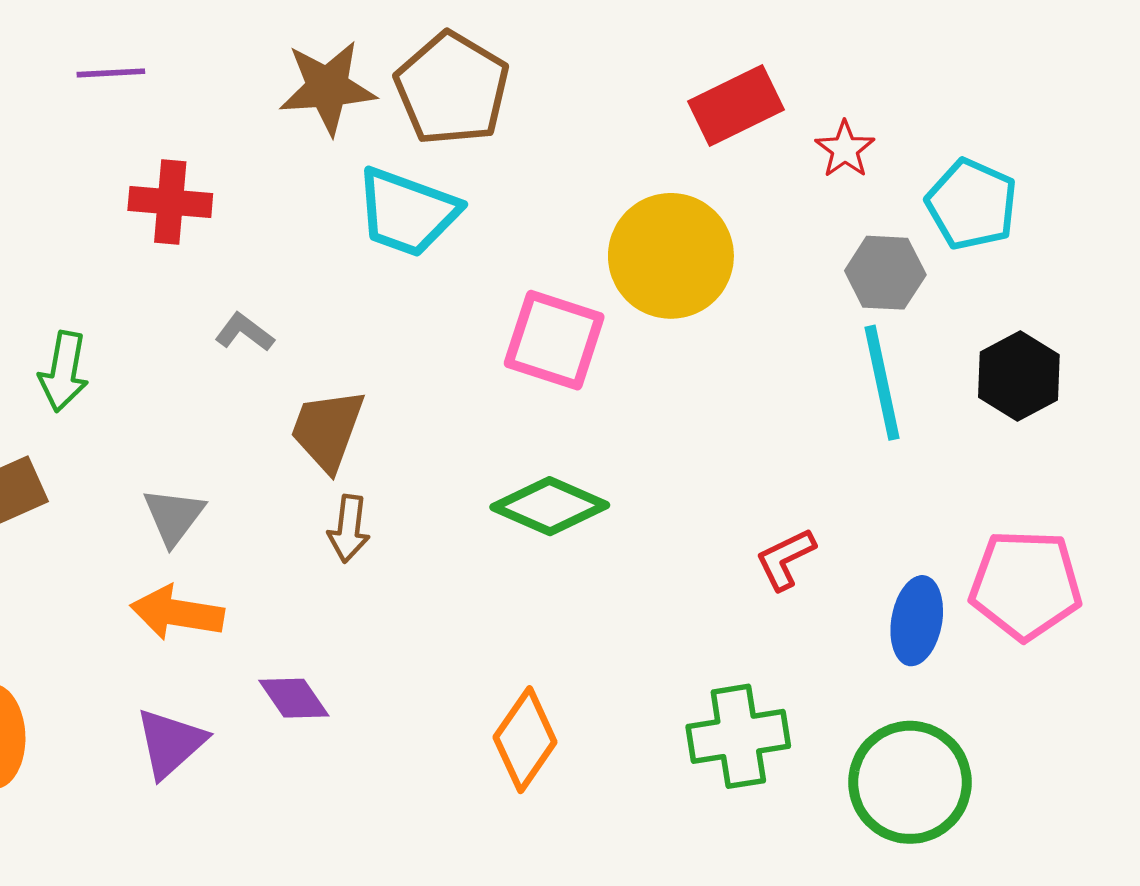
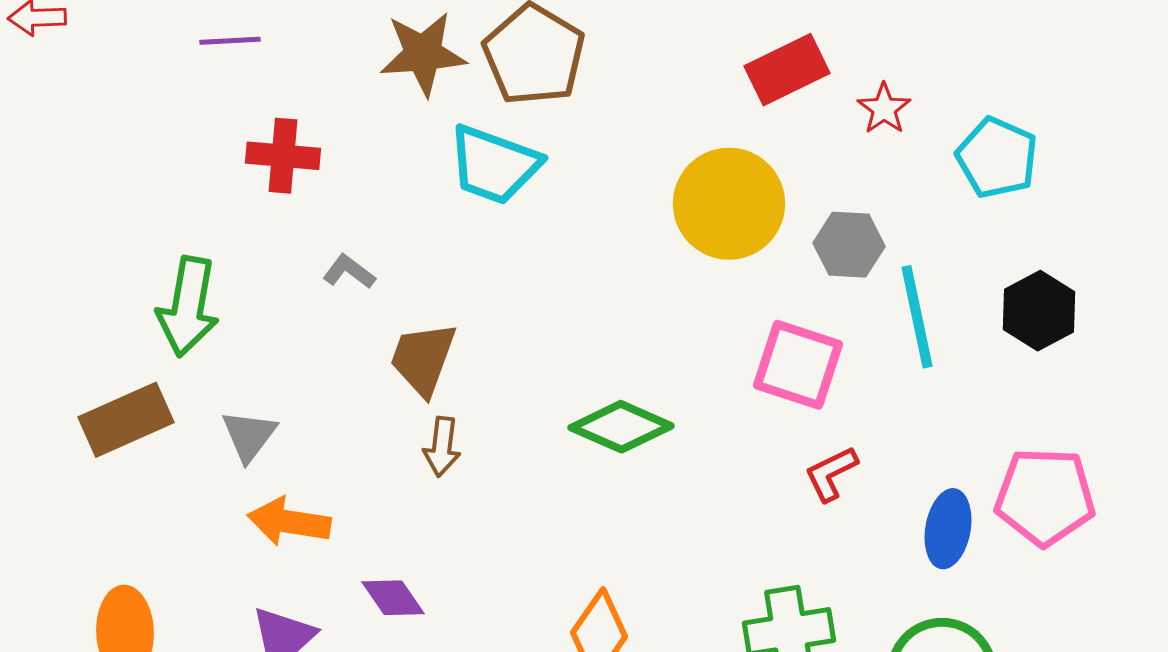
gray hexagon: (885, 273) -> (849, 245), moved
pink square: (554, 340) -> (798, 365), moved
green arrow: (64, 372) -> (188, 307), size x1.4
gray triangle: (174, 516) -> (249, 436), moved

